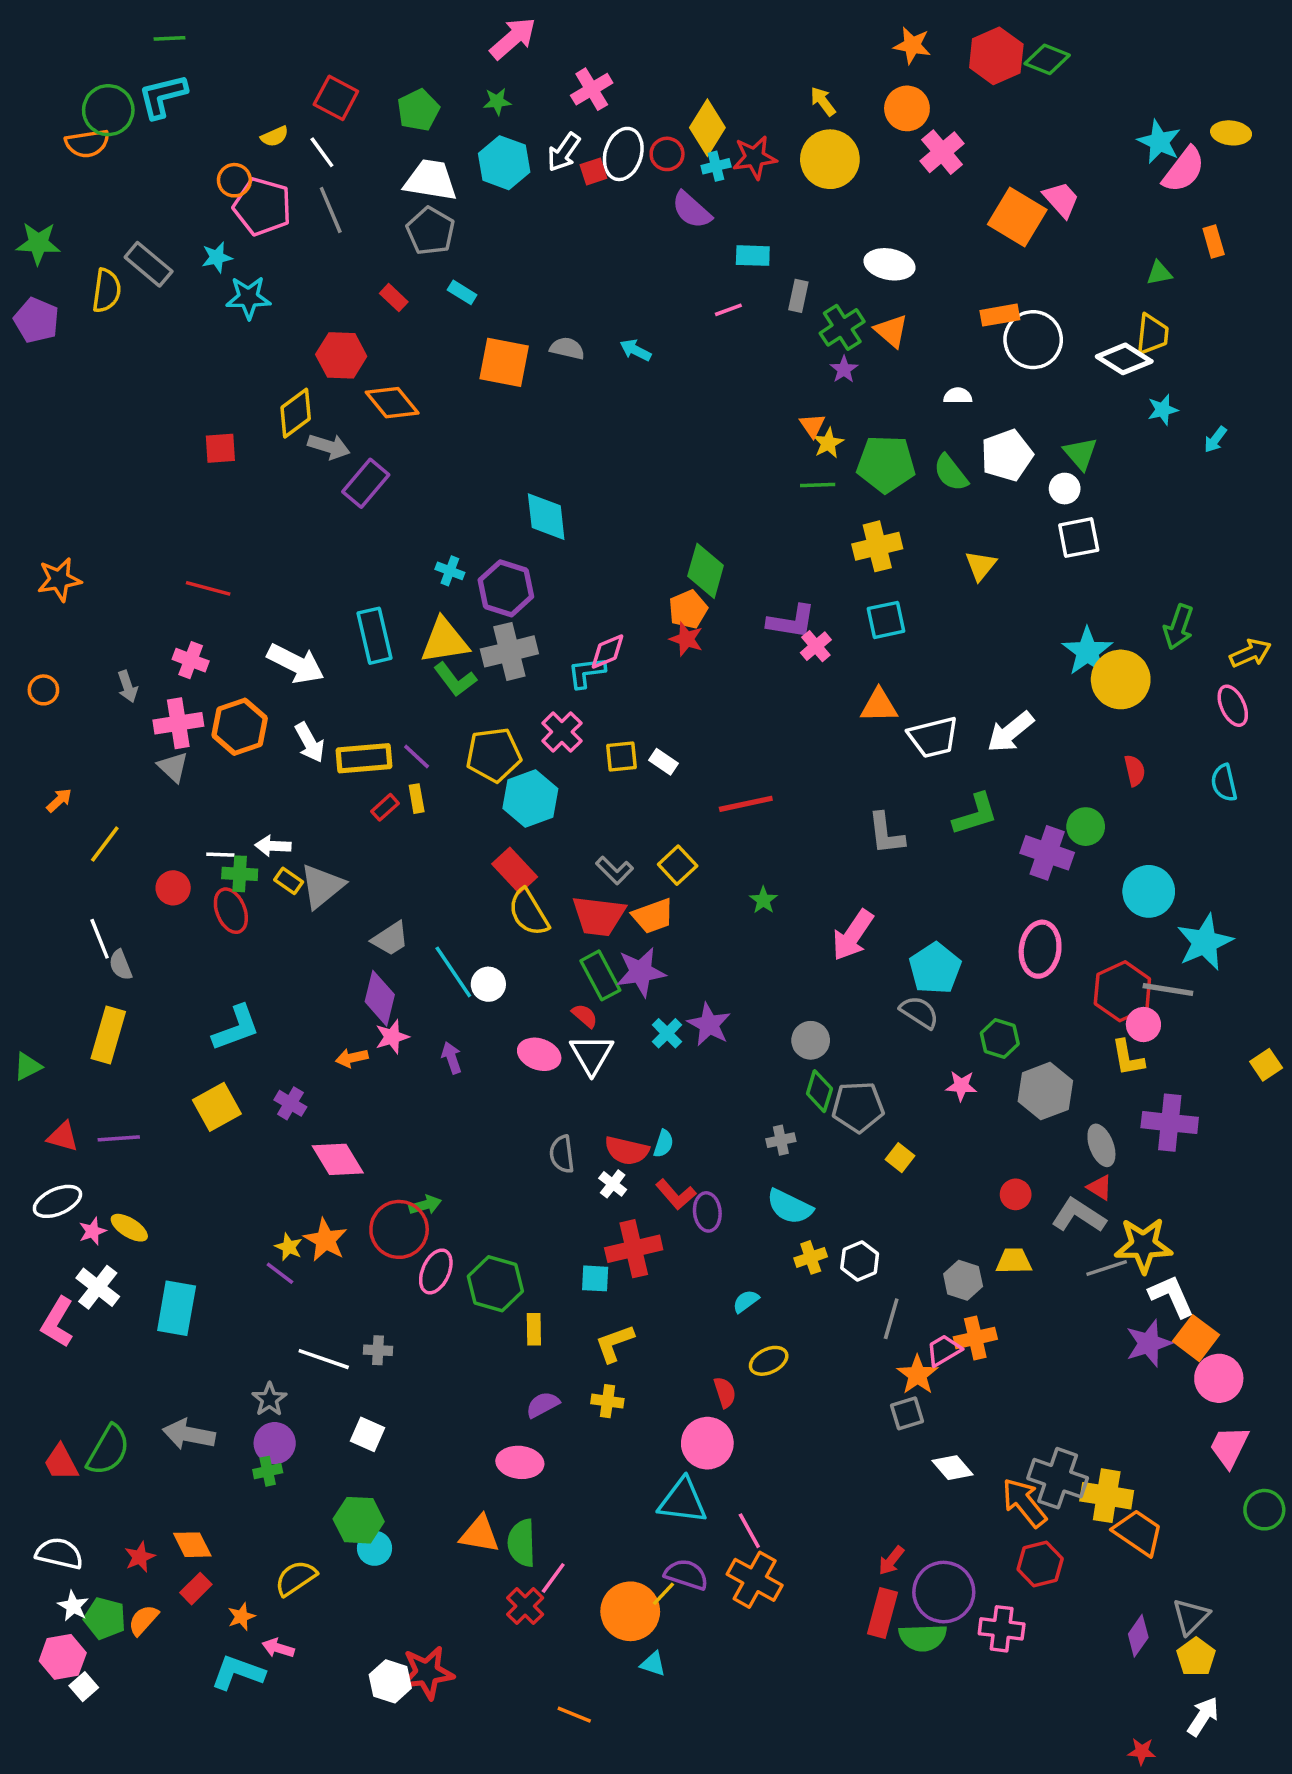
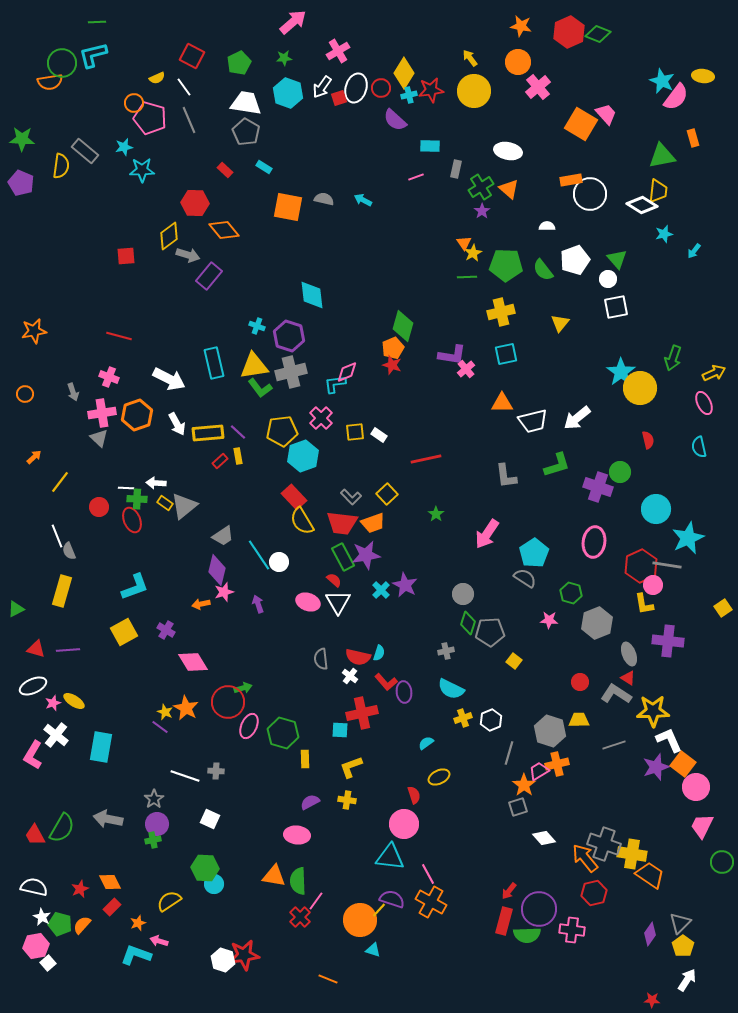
green triangle: (1159, 273) -> (662, 156), size x1.8
gray line: (1107, 1268) -> (614, 745), moved
gray hexagon: (963, 1280) -> (550, 731), size x1.4

